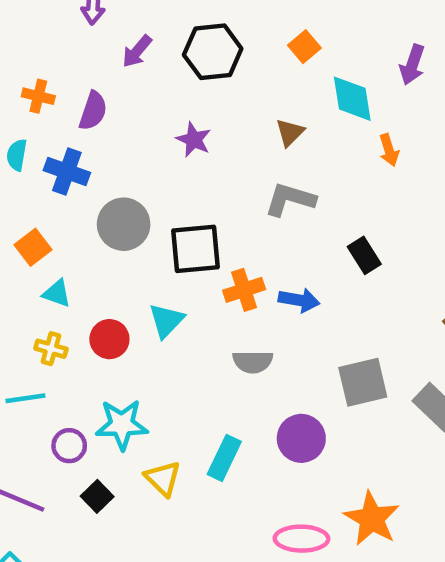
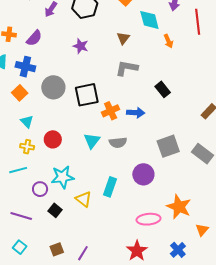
purple semicircle: (93, 111) -> (34, 38), turned 30
orange square: (33, 247) -> (20, 93), moved
cyan triangle: (57, 293) -> (27, 122), turned 32
cyan triangle: (166, 321) -> (92, 141), moved

